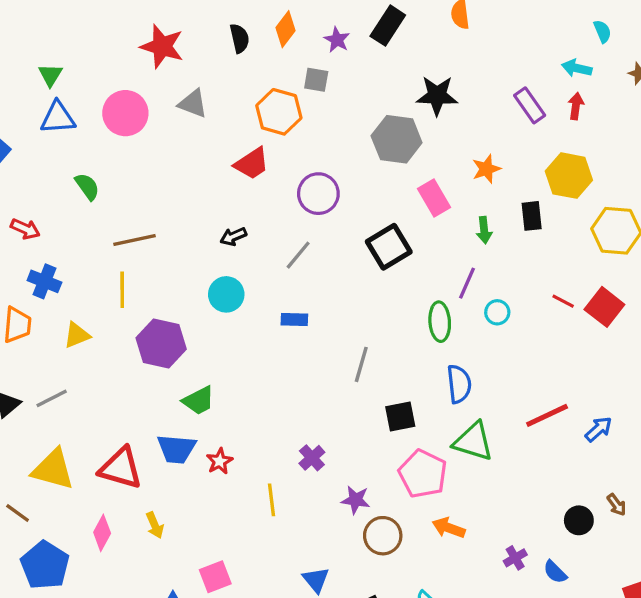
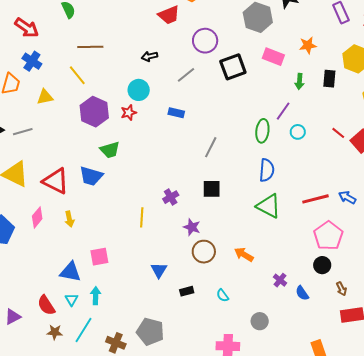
pink rectangle: (434, 198) -> (273, 57), turned -50
red arrow: (25, 229) -> (27, 28), size x1.4
black square: (389, 247) -> (233, 67), moved
yellow line: (122, 290) -> (77, 75), turned -50
black square: (400, 416) -> (212, 189), moved
blue arrow: (599, 429) -> (347, 197), moved, turned -120
red star: (220, 461) -> (129, 113), moved
pink pentagon: (423, 474) -> (328, 236), moved
brown arrow: (617, 505) -> (341, 289), moved
purple cross: (515, 558) -> (280, 280), turned -32

